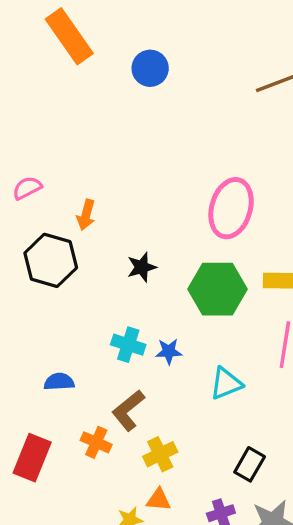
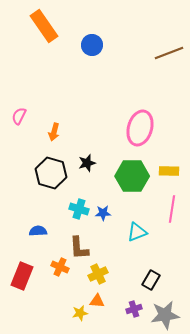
pink semicircle: (27, 188) -> (19, 116), turned -36
black hexagon: (51, 260) -> (51, 173), moved
brown L-shape: (128, 410) -> (79, 248), turned -55

